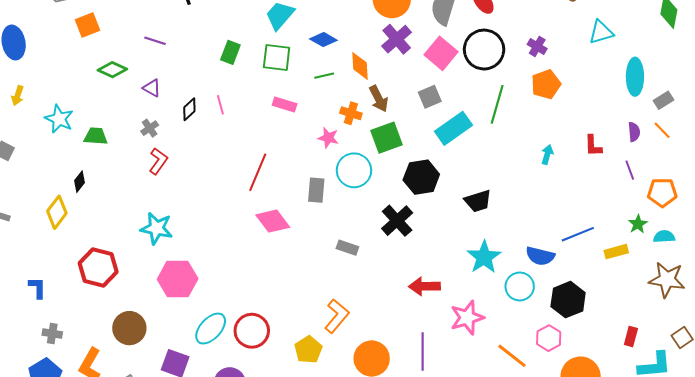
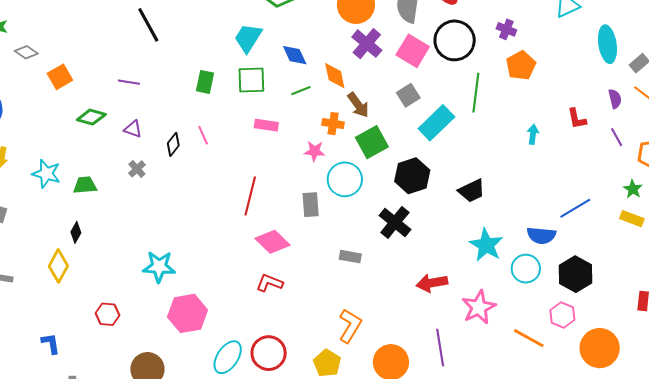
blue diamond: (323, 40) -> (295, 55), turned 44
red L-shape: (158, 161) -> (269, 283), moved, turned -96
yellow rectangle: (616, 252) -> (632, 219), moved, turned 45
red hexagon: (98, 268) -> (107, 314), size x0.6

